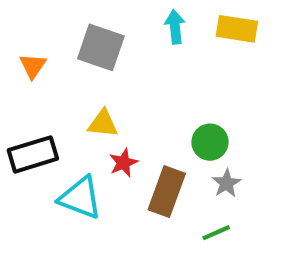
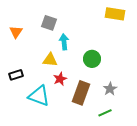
cyan arrow: (175, 27) -> (64, 42), moved
gray square: (101, 47) -> (49, 23), size x0.7
green circle: (210, 142) -> (92, 59), moved
black rectangle: (33, 154) -> (16, 75), size x0.6

